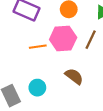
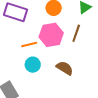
cyan circle: (37, 88) -> (33, 65), moved

